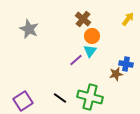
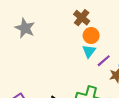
purple line: (76, 60) -> (104, 61), moved

